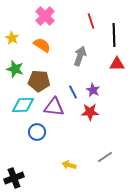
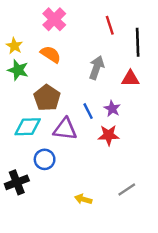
red triangle: (117, 64) -> (130, 78), moved
green star: (15, 69) -> (18, 70), moved
brown pentagon: (39, 81) -> (47, 98), turned 30
black cross: (14, 178) -> (17, 182), moved

